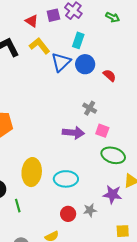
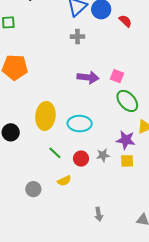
gray cross: (90, 108) -> (77, 37), moved, turned -32
green ellipse: (113, 155) -> (127, 101), turned 30
green line: (18, 206) -> (55, 153), moved, turned -32
yellow square: (123, 231) -> (127, 161), moved

